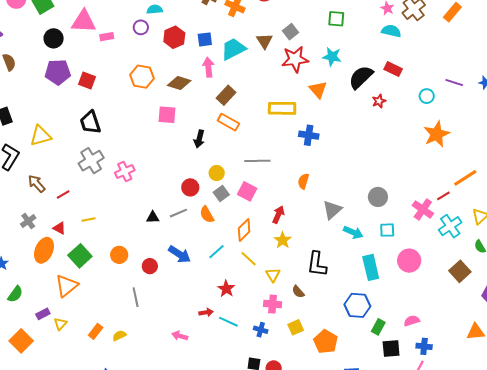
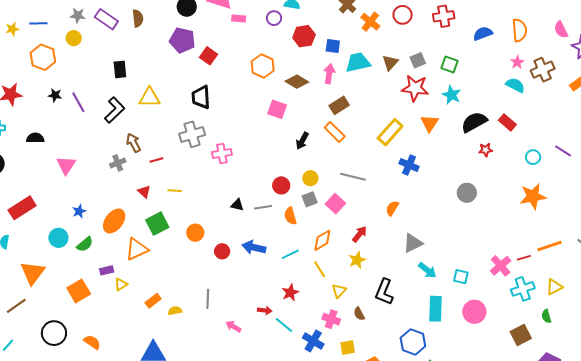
green square: (336, 19) -> (449, 64), moved
yellow rectangle: (282, 108) -> (390, 132), turned -64
gray circle: (378, 197) -> (467, 193), moved
gray cross: (28, 221) -> (118, 163), moved
orange ellipse: (44, 250) -> (114, 221), moved
blue arrow: (180, 254) -> (254, 247), turned 145
gray line: (136, 297) -> (208, 299), moved
blue cross: (261, 330) -> (313, 341), size x1.5

